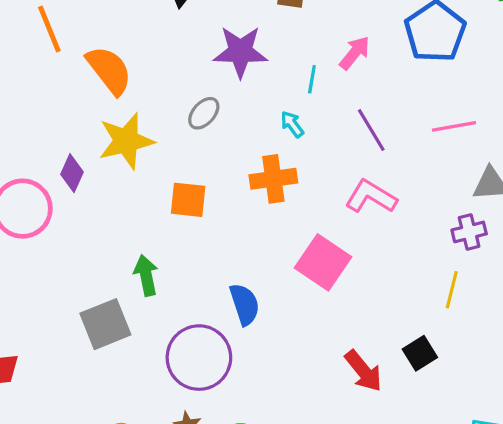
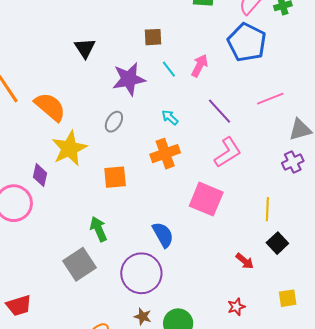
cyan line: (312, 79) -> (169, 69), moved, turned -36
pink L-shape: (371, 197) -> (228, 152), turned 128
yellow line: (452, 290) -> (267, 209), moved
red arrow: (363, 371) -> (245, 261), size x0.7

